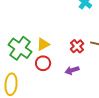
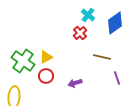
red cross: (77, 46) -> (80, 33), moved

